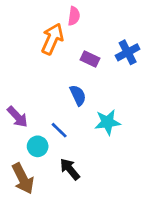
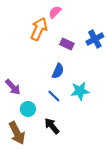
pink semicircle: (74, 16) -> (55, 12), turned -144
blue semicircle: (78, 95) -> (58, 71), turned 49
blue line: (59, 130) -> (54, 96), moved

